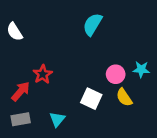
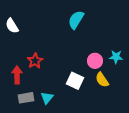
red arrow: (21, 91) -> (17, 75), turned -42
gray rectangle: (21, 119) -> (26, 98), moved

